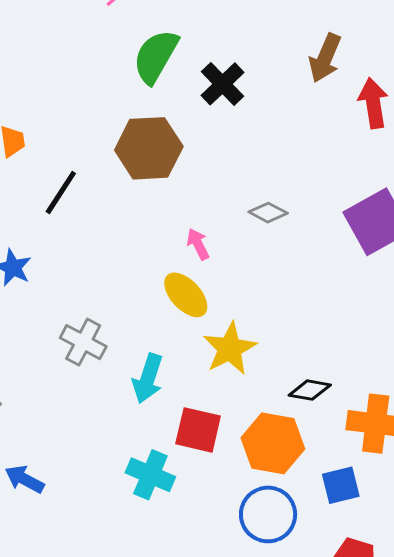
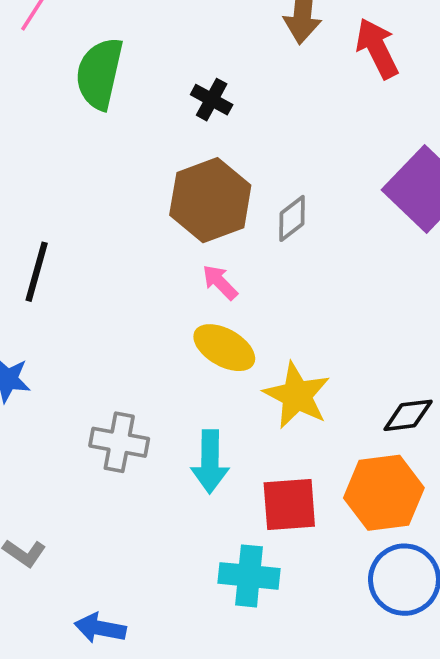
black cross: (222, 84) -> (212, 100), moved, size x0.7
brown hexagon: (149, 148) -> (210, 200), moved
gray diamond: (268, 213) -> (292, 218), turned -48

